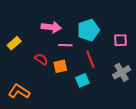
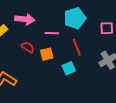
pink arrow: (51, 27) -> (25, 19), moved

